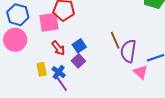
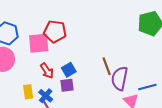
purple square: (78, 61) -> (67, 85), turned 32

